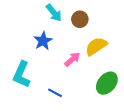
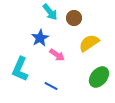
pink arrow: (72, 59) -> (57, 55), moved, turned 77

